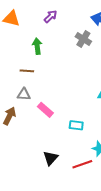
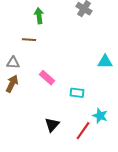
gray triangle: (24, 94) -> (13, 63), moved
red line: (82, 164) -> (83, 131), turned -36

